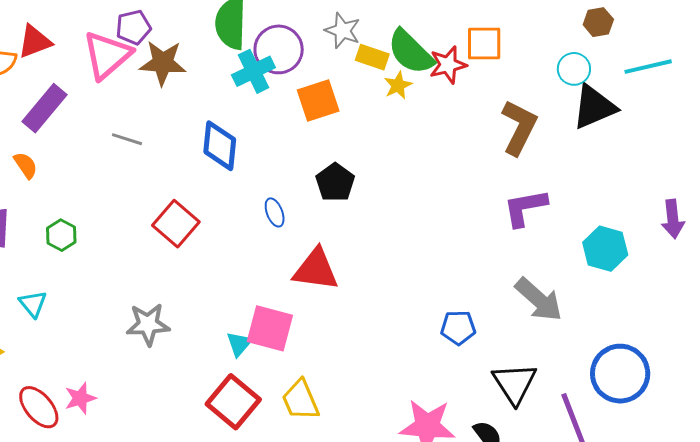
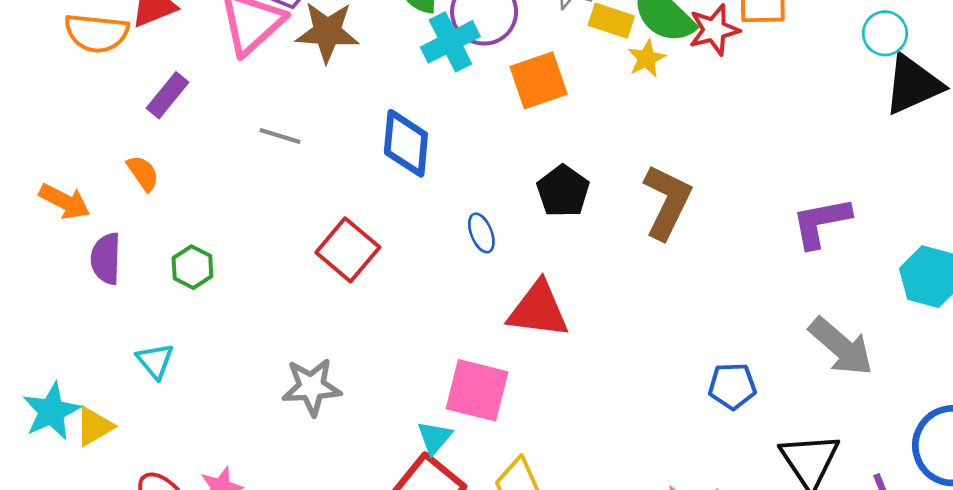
purple rectangle: (44, 108) -> (168, 95), size x0.7
brown L-shape: (519, 127) -> (667, 202), moved
cyan triangle: (239, 344) -> (435, 438), moved

